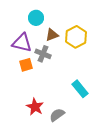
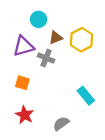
purple triangle: (22, 43) -> (23, 46), turned -30
orange square: (26, 65) -> (22, 83), moved, turned 32
red star: (35, 107) -> (25, 115), moved

